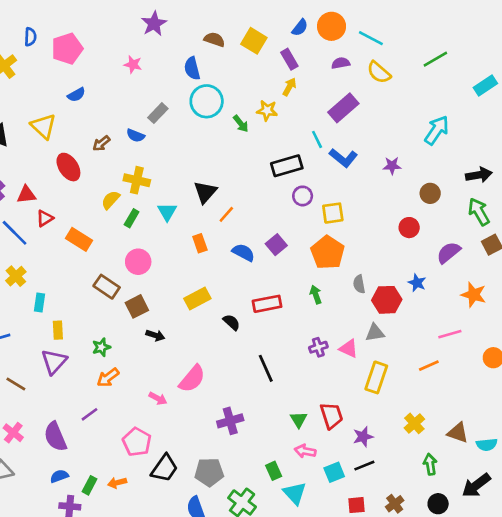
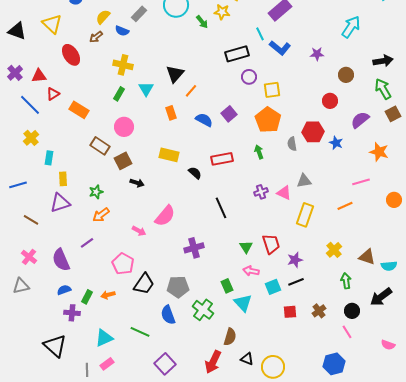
yellow semicircle: (111, 200) -> (103, 17), moved
yellow rectangle: (197, 299) -> (169, 155), turned 42
red hexagon: (387, 300) -> (313, 132), moved
purple triangle: (54, 362) -> (60, 203), turned 30

